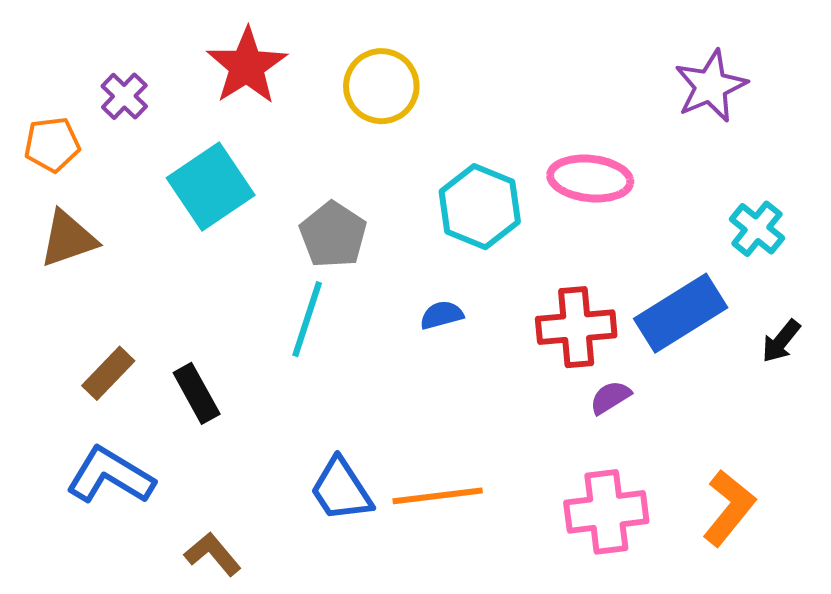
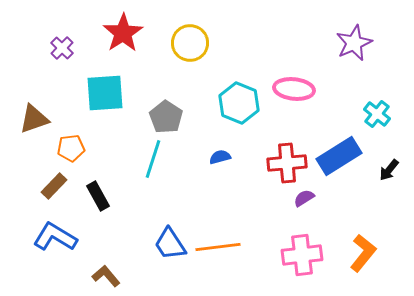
orange pentagon: (52, 144) -> (71, 148), moved
cyan square: (211, 187) -> (105, 93), turned 30

